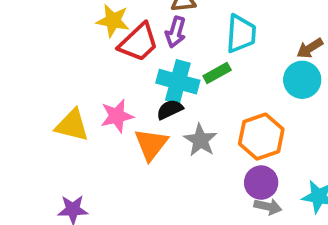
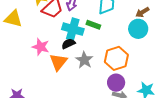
green rectangle: (217, 73) -> (93, 25), turned 48
pink star: (117, 116) -> (41, 47), turned 30
yellow triangle: (72, 125) -> (13, 19), moved

